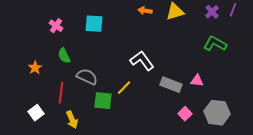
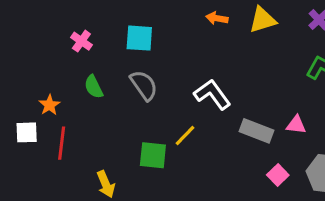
gray semicircle: (87, 77) -> (144, 85), moved, turned 30
red line: (61, 93) -> (62, 143), moved
white square: (36, 113) -> (27, 132), moved, turned 35

